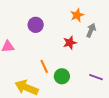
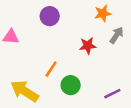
orange line: (44, 66) -> (51, 69), turned 48
purple line: (96, 77) -> (112, 94), turned -56

